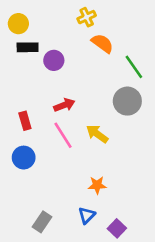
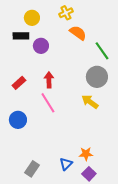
yellow circle: (18, 24) -> (32, 18), moved
red arrow: (64, 105) -> (49, 80), turned -70
red rectangle: (25, 121) -> (19, 83), moved, turned 64
yellow arrow: (97, 134) -> (90, 102), moved
orange star: (97, 185) -> (86, 154), moved

